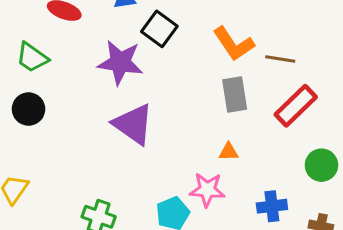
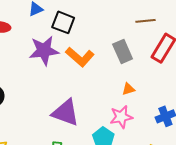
orange L-shape: (234, 44) -> (80, 57), moved
purple triangle: (133, 124) -> (66, 113), moved

